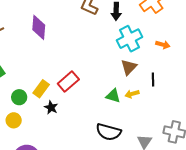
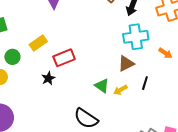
yellow rectangle: (41, 89) -> (38, 43), moved
yellow arrow: (132, 94) -> (120, 90), turned -32
black star: (51, 107) -> (48, 78), moved

